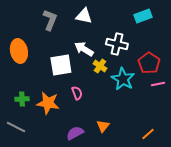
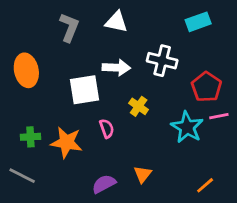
white arrow: (84, 49) -> (116, 68), turned 150
yellow cross: (100, 66) -> (139, 106), moved
cyan star: (123, 79) -> (187, 127), moved

